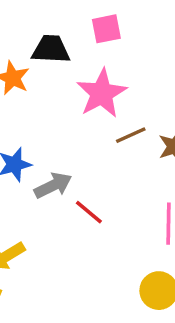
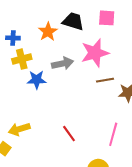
gray arrow: (53, 185) -> (63, 63), moved
red line: (89, 212) -> (69, 134), moved

